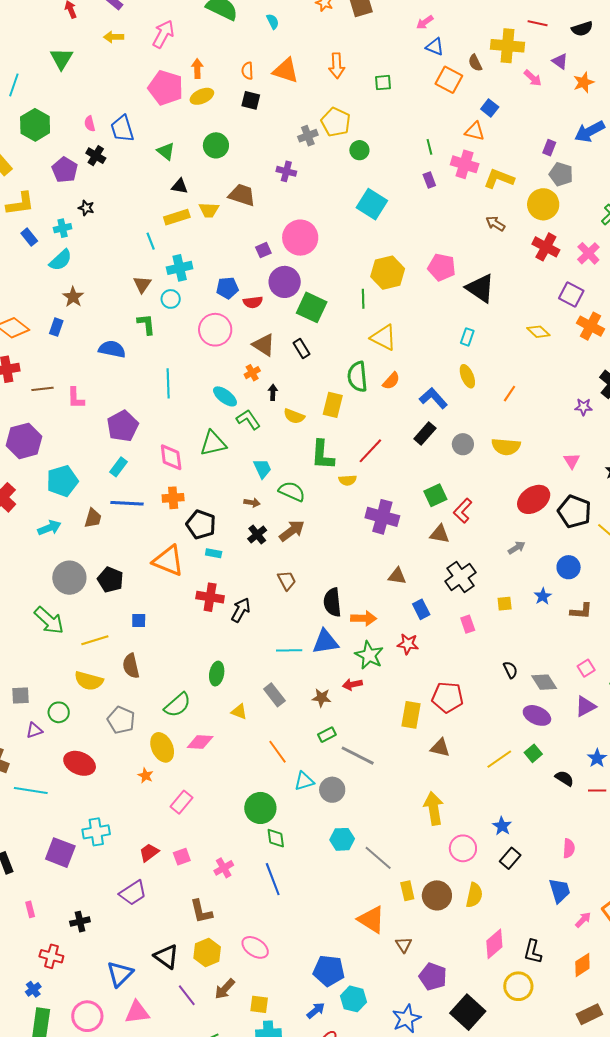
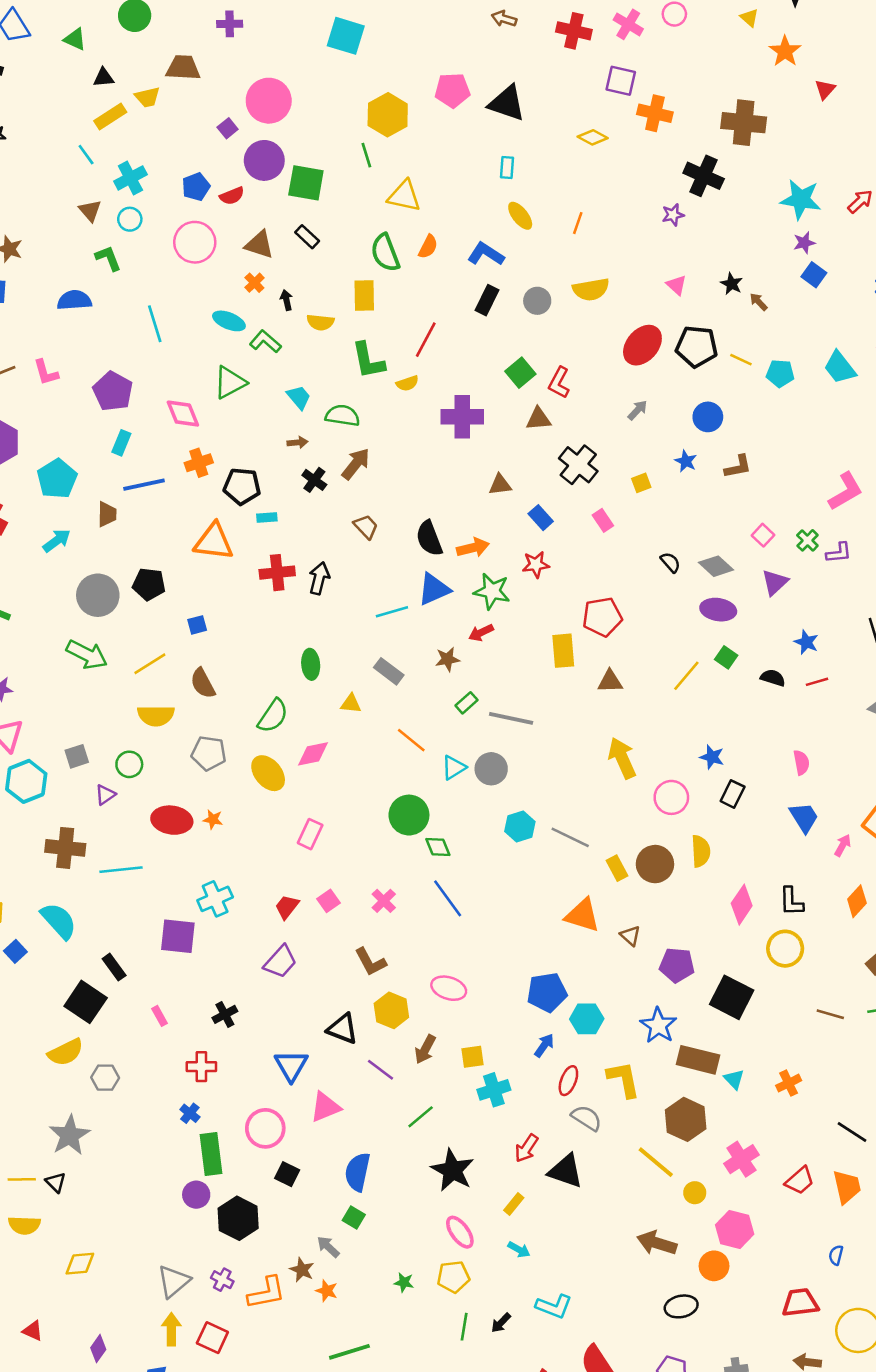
orange star: (146, 776) -> (213, 819), moved

